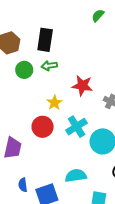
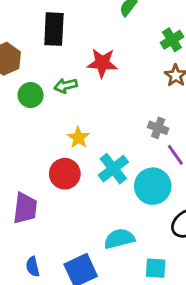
black rectangle: (45, 40) -> (54, 29), moved
red star: (82, 86) -> (102, 63), moved
blue semicircle: (23, 185) -> (33, 267), moved

